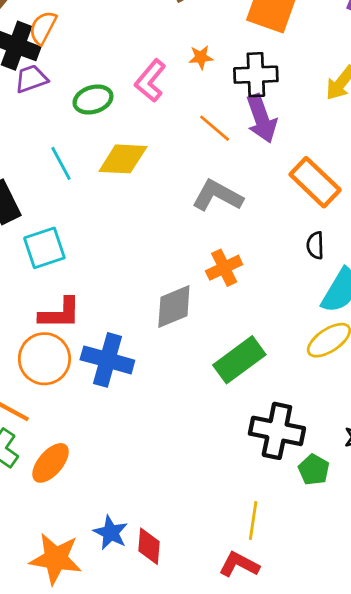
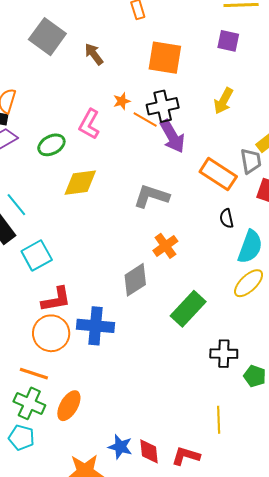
orange line: (215, 128) -> (145, 119), moved
cyan line: (61, 163) -> (16, 205), moved
black cross: (277, 431) -> (224, 354), size x0.7
red L-shape: (239, 565) -> (186, 456), moved

